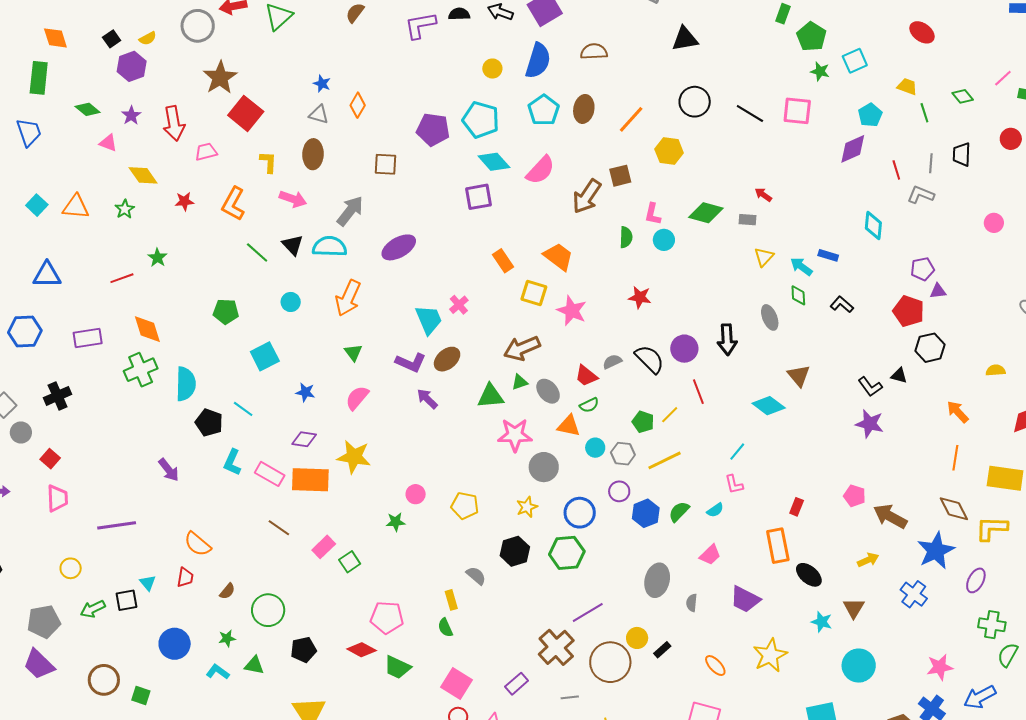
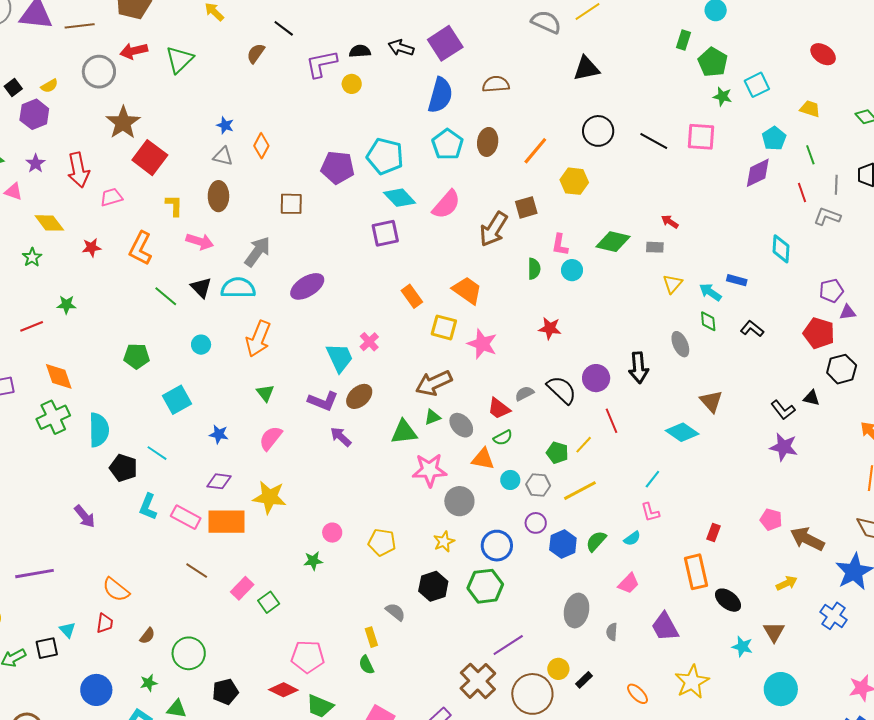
yellow circle: (492, 69) -> (352, 84), moved
green line: (924, 113) -> (810, 155), moved
green star: (157, 258) -> (66, 305), turned -30
purple trapezoid: (745, 599) -> (665, 627), turned 36

